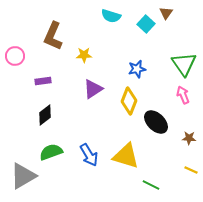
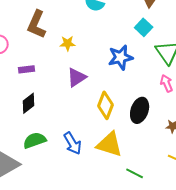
cyan square: (146, 24) -> (144, 27), moved
blue star: (137, 69) -> (121, 57), size x1.4
yellow diamond: (129, 101) -> (106, 105), moved
black ellipse: (156, 122) -> (140, 110), turned 65

